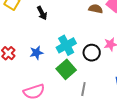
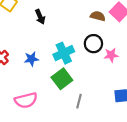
black circle: (92, 53) -> (93, 44), moved

